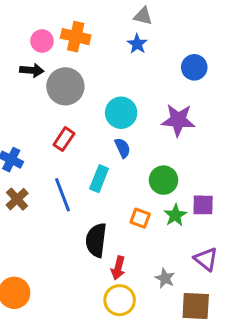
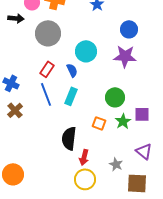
blue circle: (194, 67) -> (129, 29), moved
black arrow: (32, 70) -> (16, 18), moved
blue semicircle: (123, 148) -> (72, 70), moved
blue line: (62, 195) -> (46, 94), moved

